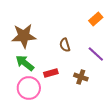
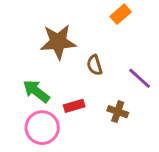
orange rectangle: (96, 19) -> (121, 14), moved
brown star: (24, 36) -> (58, 42), moved

